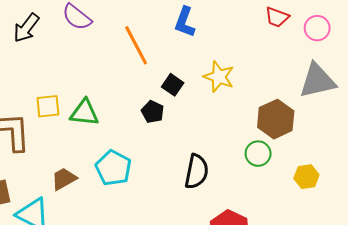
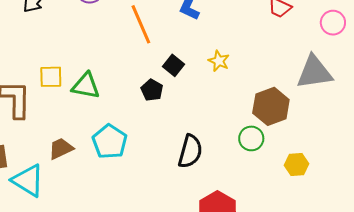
pink circle: (317, 28) -> (333, 23), moved
yellow star: (219, 77) -> (219, 61), size x0.7

